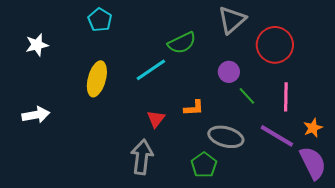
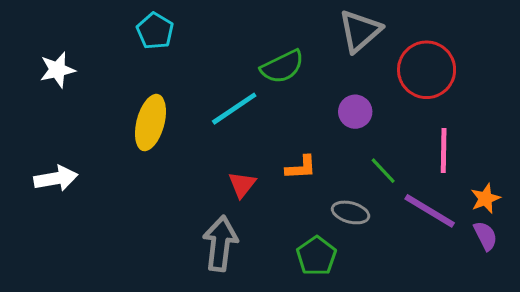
green line: (247, 96) -> (383, 171), moved
gray ellipse: (226, 137) -> (351, 212), size x0.7
purple semicircle: (313, 163) -> (485, 236), moved, size x0.6

